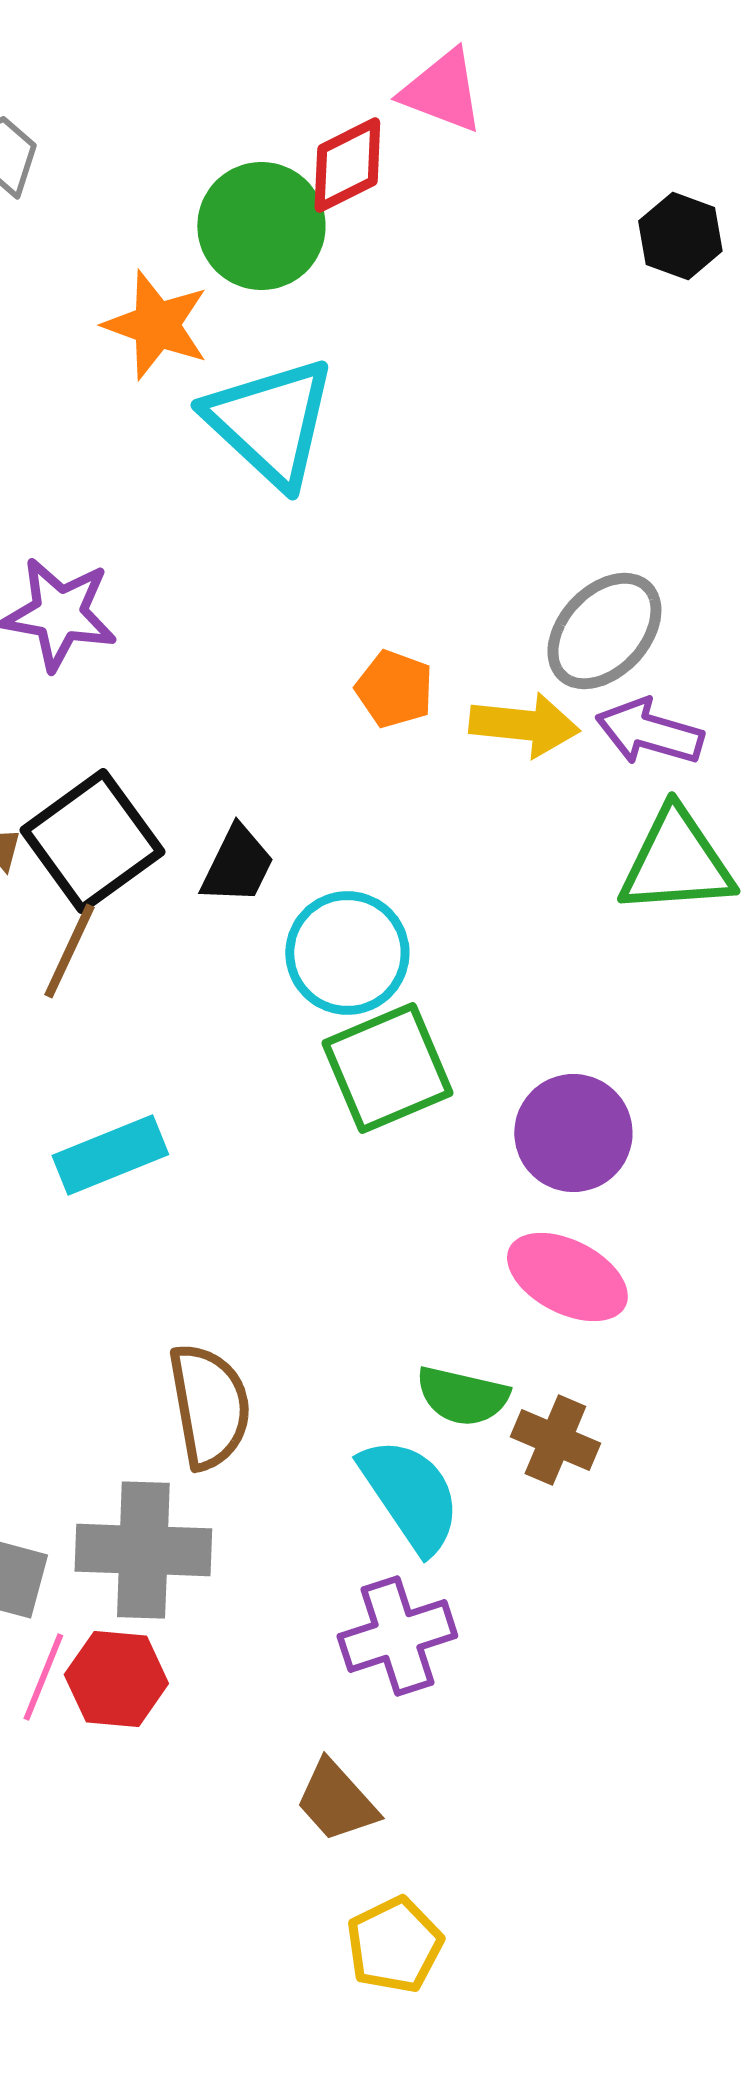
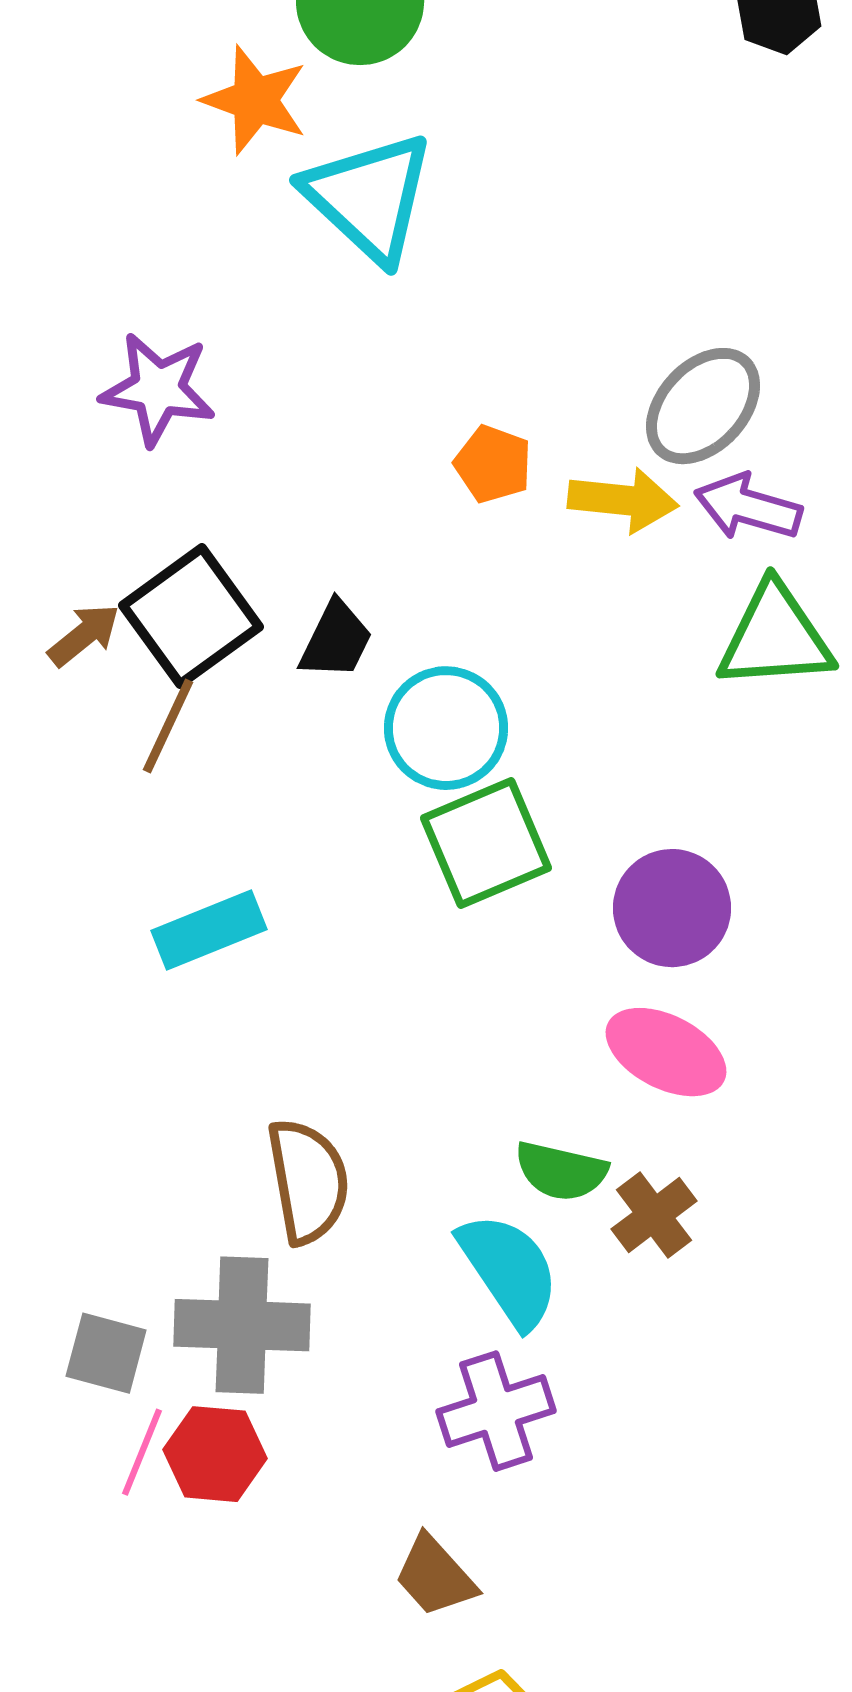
brown cross: (555, 1440) -> (654, 1215), turned 30

